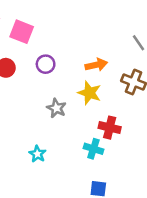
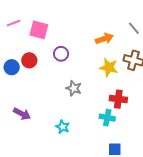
orange arrow: (96, 65) -> (104, 39), moved
yellow star: (90, 93) -> (109, 67), moved

